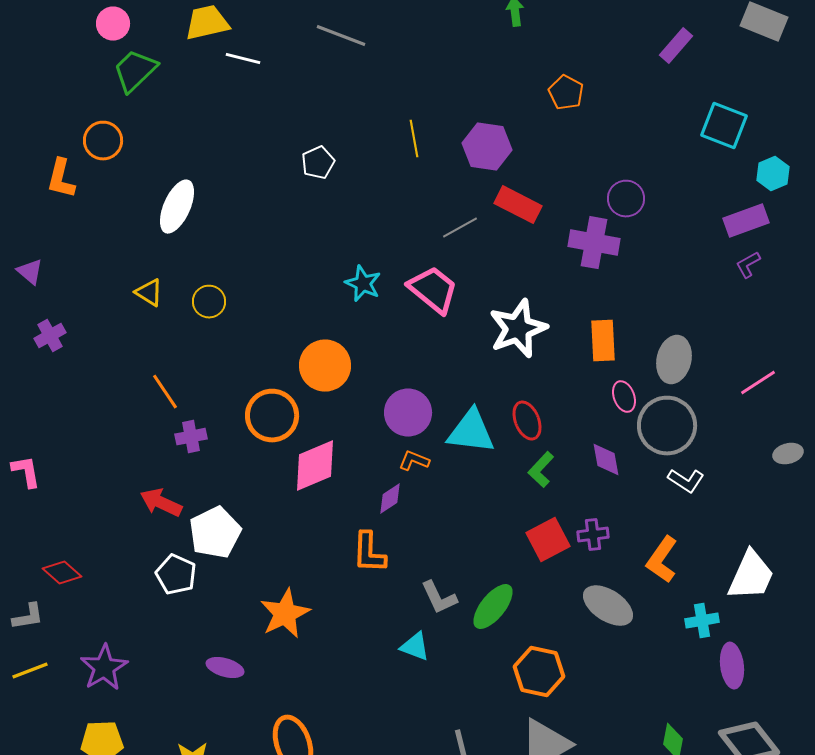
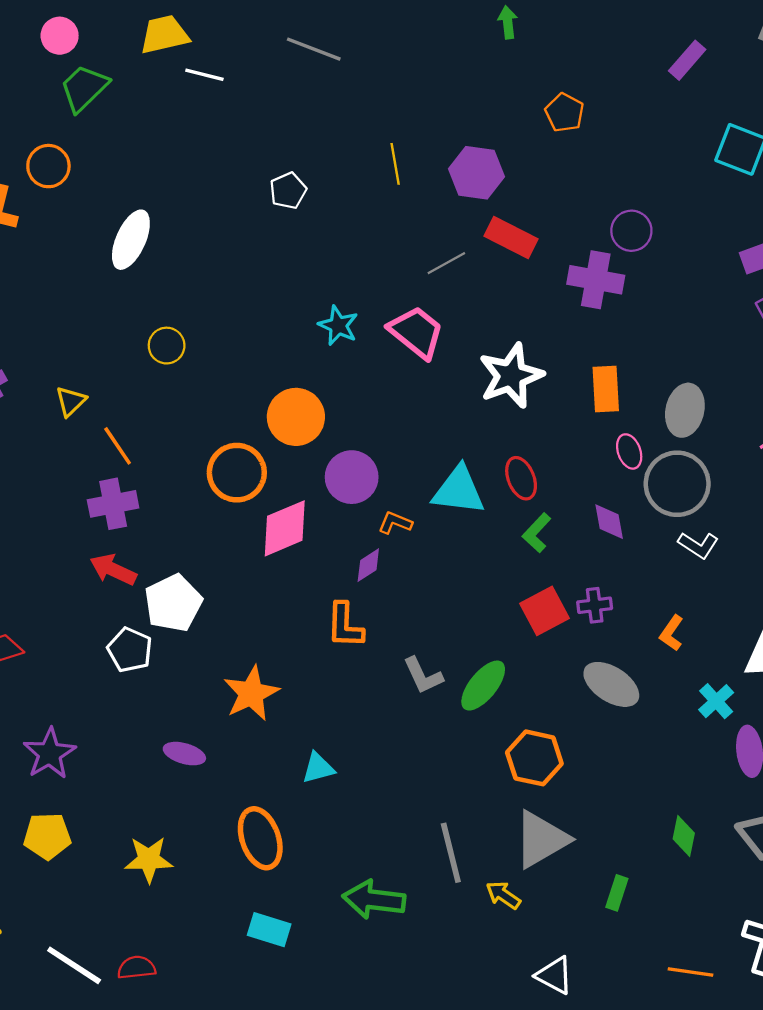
yellow triangle: (149, 293) -> (71, 401), moved, turned 44
purple circle: (408, 413) -> (352, 477), moved
purple cross: (191, 437) -> (113, 504), moved, size x1.4
orange L-shape: (662, 560) -> (672, 633), size x0.7
cyan cross: (702, 621) -> (716, 701), turned -32
cyan triangle: (415, 647) -> (318, 768), moved, turned -36

